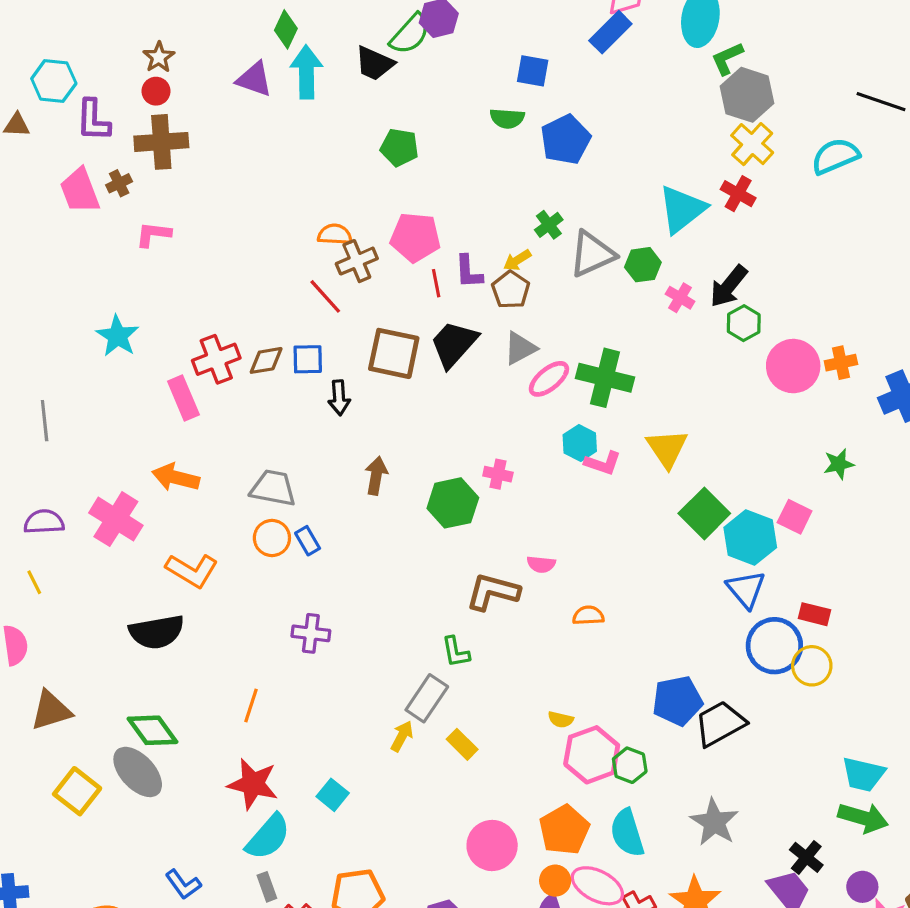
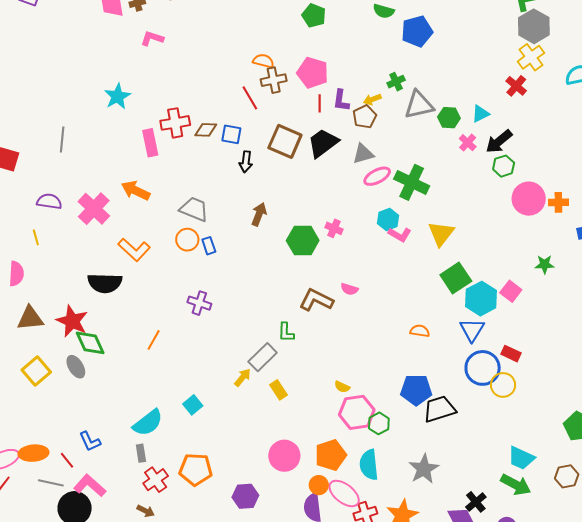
cyan triangle: (682, 209) -> (480, 114), moved, size x0.6
orange semicircle: (588, 615) -> (420, 331), moved
gray ellipse: (138, 772) -> (76, 367), size x0.7
red star: (253, 784) -> (72, 321), moved

